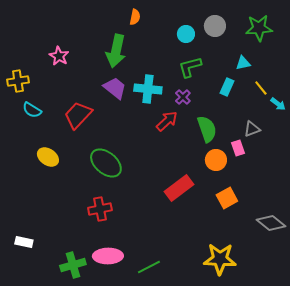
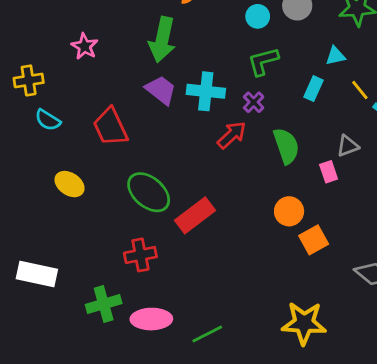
red trapezoid: (78, 115) -> (110, 127), turned -68
orange circle: (216, 160) -> (289, 211), moved
red rectangle: (179, 188) -> (195, 215), moved
white rectangle: (24, 242) -> (37, 274), moved, size x1.6
green cross: (73, 265) -> (104, 304), moved

